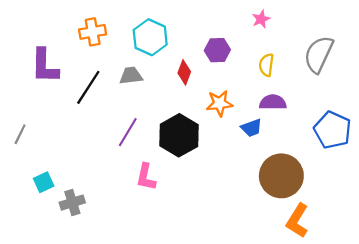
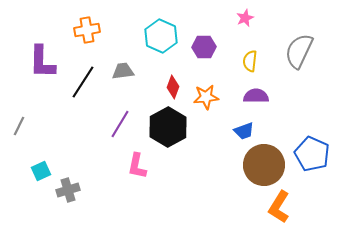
cyan hexagon: (150, 37) -> (161, 36), moved
red diamond: (184, 72) -> (173, 87), moved
blue trapezoid: (251, 128) -> (244, 131), moved
blue pentagon: (333, 130) -> (312, 154), moved

